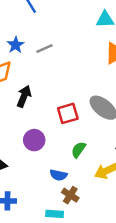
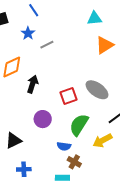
blue star: (16, 45) -> (28, 33), moved
green semicircle: (79, 150) -> (79, 125), size x1.6

